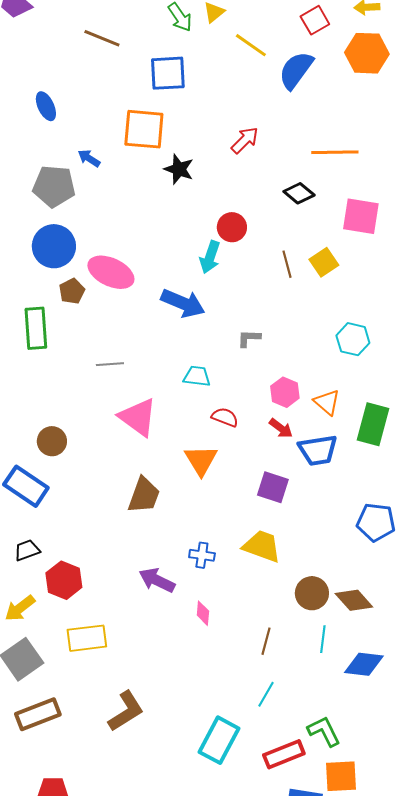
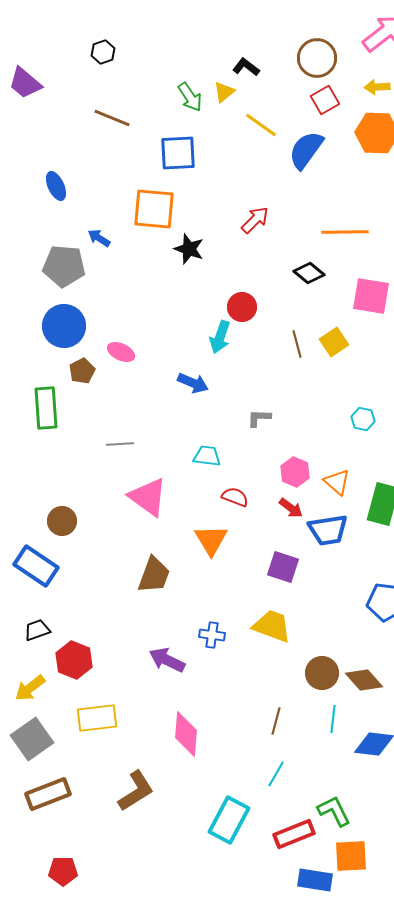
pink ellipse: (111, 272) -> (121, 352), size x0.6
blue arrow: (183, 303) -> (193, 383), size x0.7
cyan hexagon: (353, 339) -> (363, 419), size x0.7
pink diamond: (203, 613) -> (186, 734), moved, size x1.8

